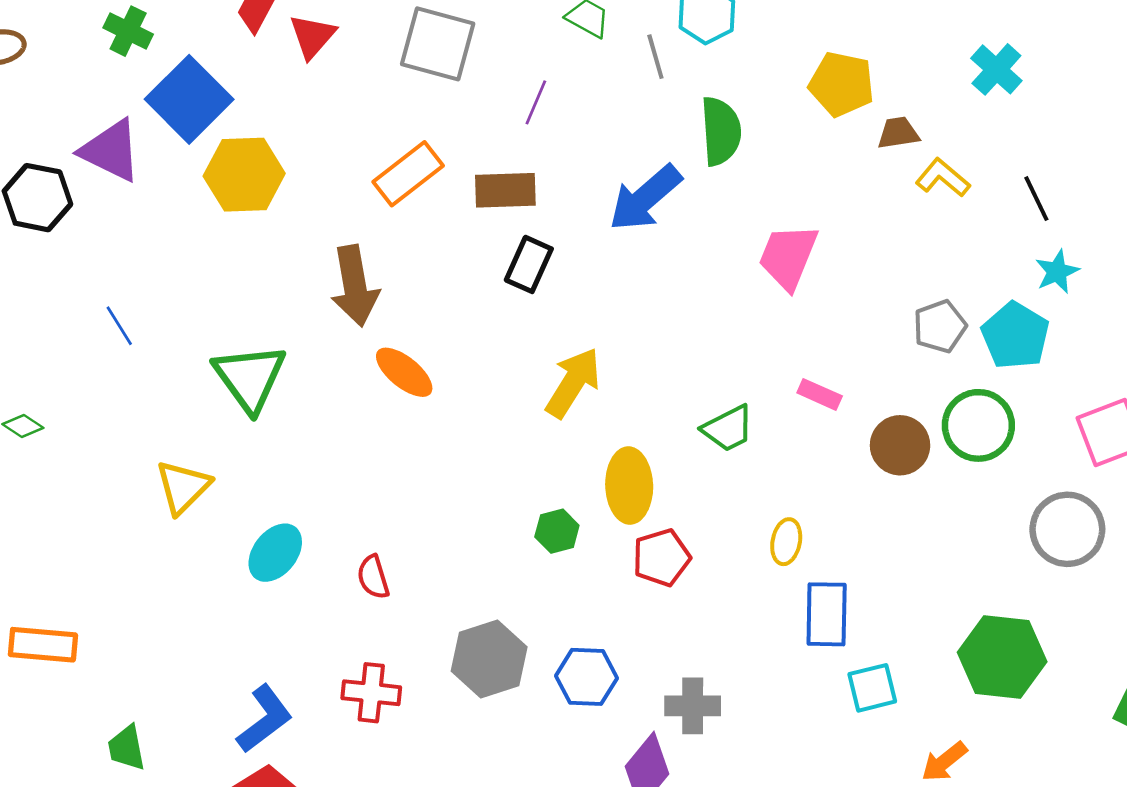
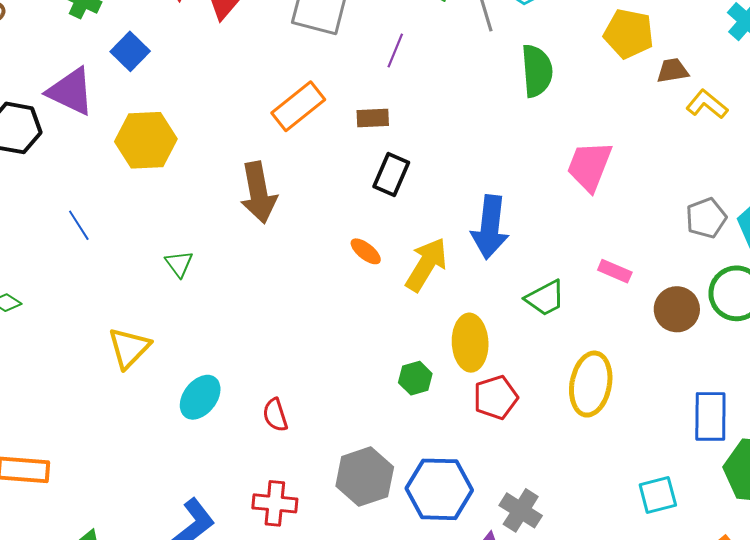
blue square: (189, 99) -> (130, 51), size x0.6
yellow hexagon: (244, 175) -> (146, 140), moved
brown rectangle: (505, 190) -> (373, 118), size x0.7
blue arrow: (645, 198) -> (490, 227), moved, turned -42
orange ellipse: (404, 372) -> (366, 251), moved, size x0.7
green triangle: (250, 378) -> (179, 264), size x0.5
yellow ellipse: (786, 542) -> (591, 384), size x1.8
blue rectangle: (827, 614) -> (710, 416), moved
blue hexagon: (586, 677) -> (439, 489), size x1.4
gray cross: (693, 706) -> (521, 510), turned 33

